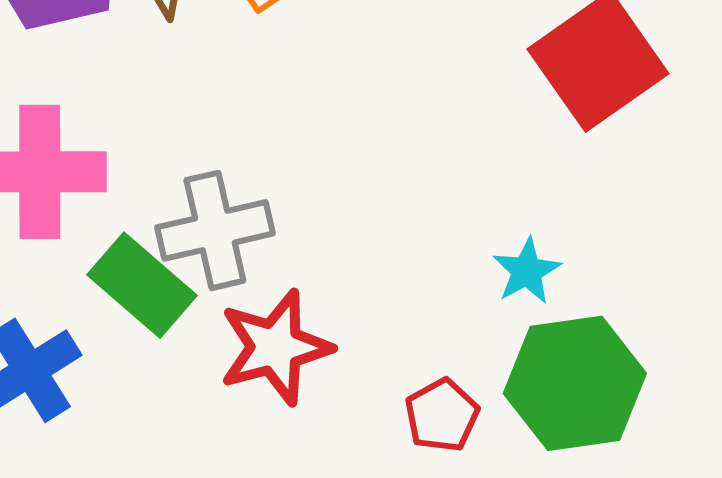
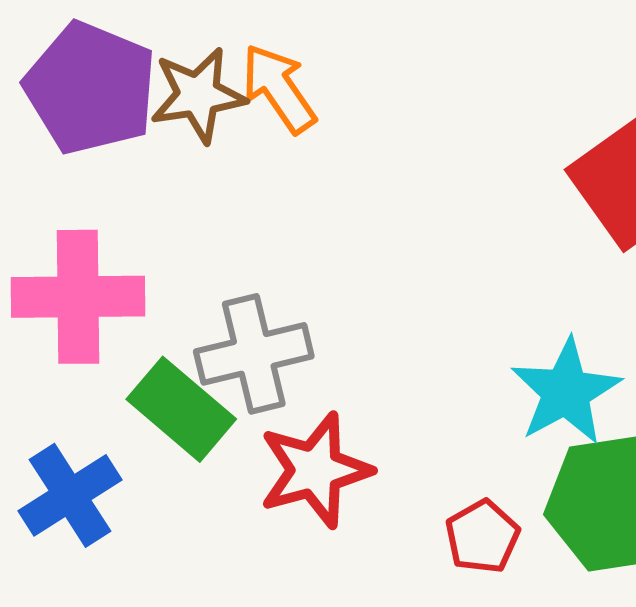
cyan star: (527, 271) -> (566, 392), size x1.6

